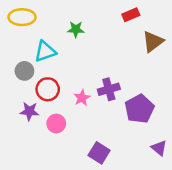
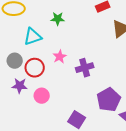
gray circle: (24, 71) -> (15, 61), moved
pink star: (82, 98) -> (60, 57), moved
purple pentagon: (139, 109) -> (109, 100), moved

